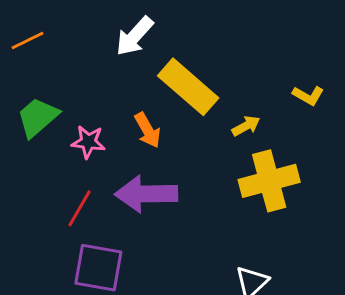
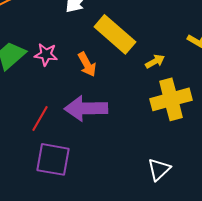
pink star: (88, 142) -> (46, 54), moved

